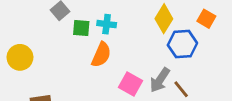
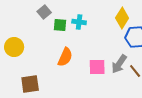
orange semicircle: (101, 55) -> (65, 57), moved
pink square: (131, 84) -> (97, 67), turned -30

